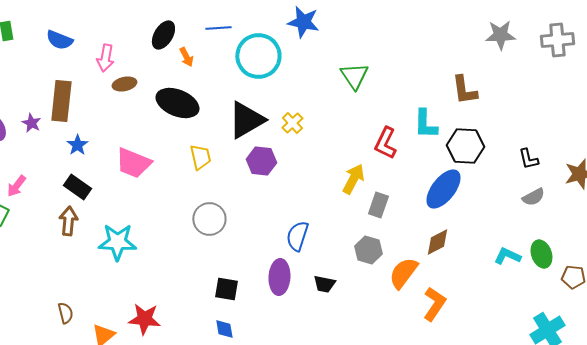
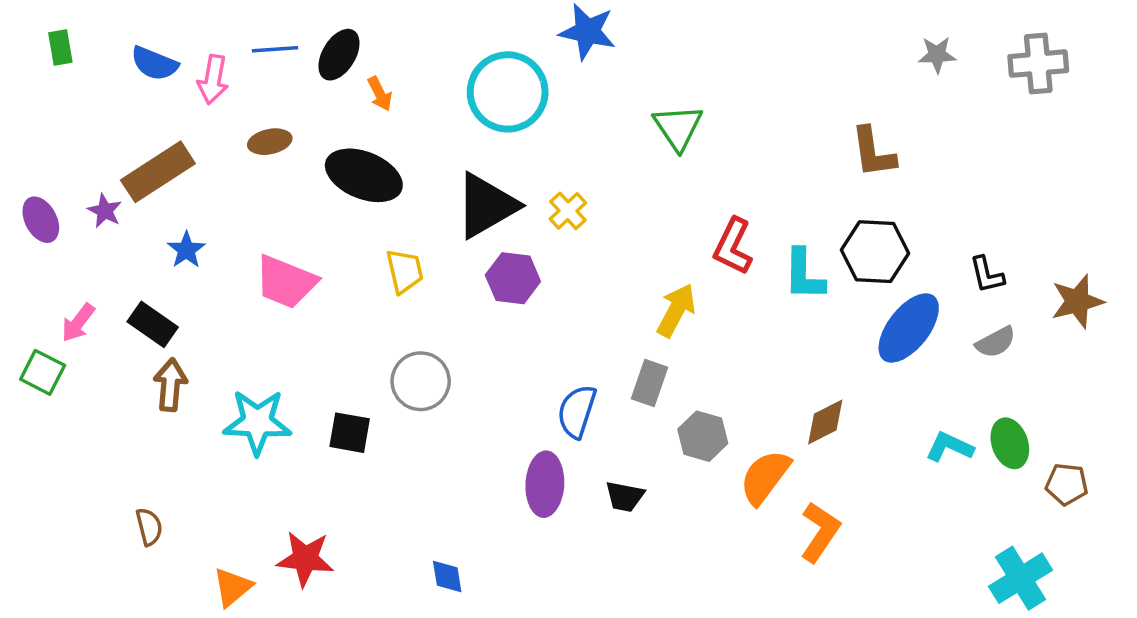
blue line: (218, 28) -> (275, 49), moved
gray star: (500, 35) -> (937, 55), size x0.7
pink arrow: (105, 58) -> (213, 80), moved
brown rectangle: (61, 101) -> (158, 172), turned 51
cyan L-shape: (425, 124) -> (804, 275), moved
black rectangle: (77, 187) -> (153, 324), moved
blue ellipse: (443, 189) -> (909, 328), moved
gray rectangle: (378, 205) -> (650, 383), moved
black square: (226, 289) -> (350, 433), moved
brown semicircle: (65, 313) -> (149, 527), moved

